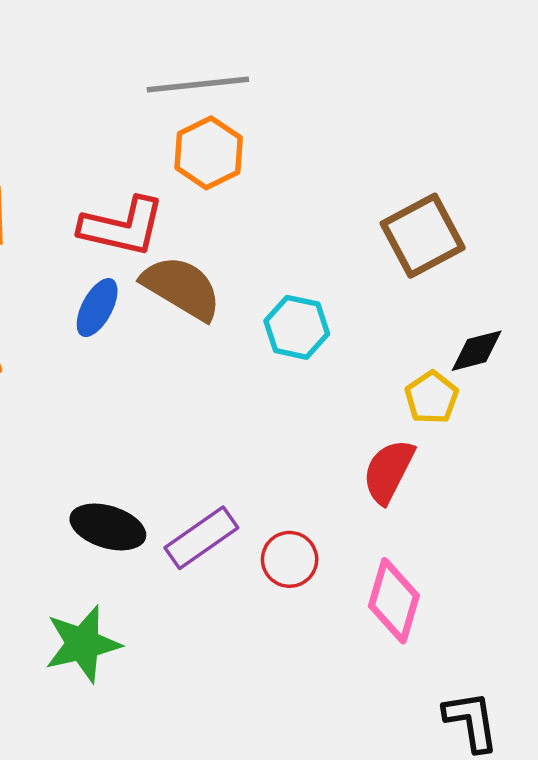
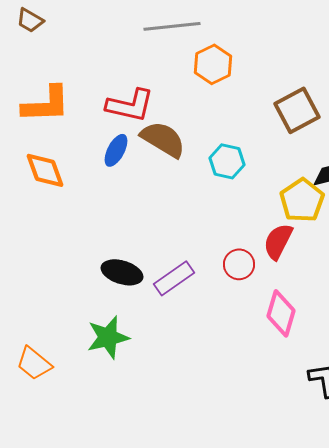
orange hexagon: (209, 153) -> (213, 64), moved
yellow pentagon: (432, 397) -> (302, 200), size x1.5
red circle: (290, 559) -> (239, 264), moved

